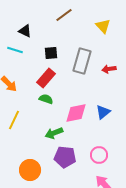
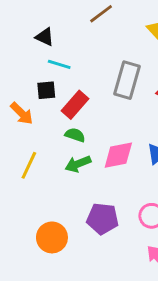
cyan line: (15, 50) -> (59, 64), moved
black square: (51, 53) -> (46, 90), moved
green arrow: (54, 133) -> (78, 164), moved

